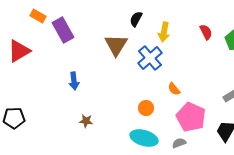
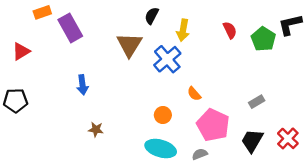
orange rectangle: (38, 16) -> (42, 12), turned -49
red triangle: (19, 51) -> (21, 51), size x0.7
black pentagon: (14, 118) -> (15, 100), moved

